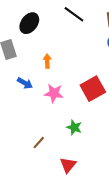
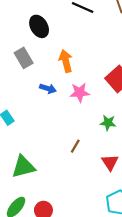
black ellipse: (29, 23) -> (39, 26), turned -55
orange arrow: (47, 61) -> (66, 61), size x1.5

